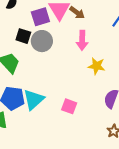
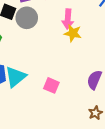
yellow star: (97, 66) -> (73, 33), moved

